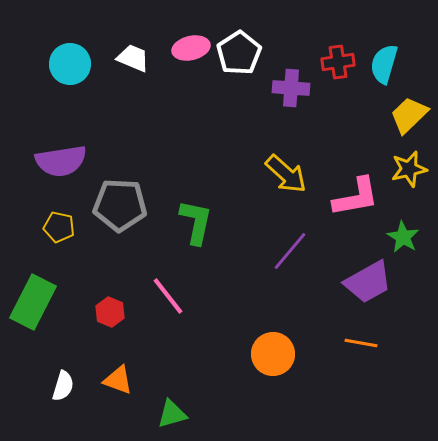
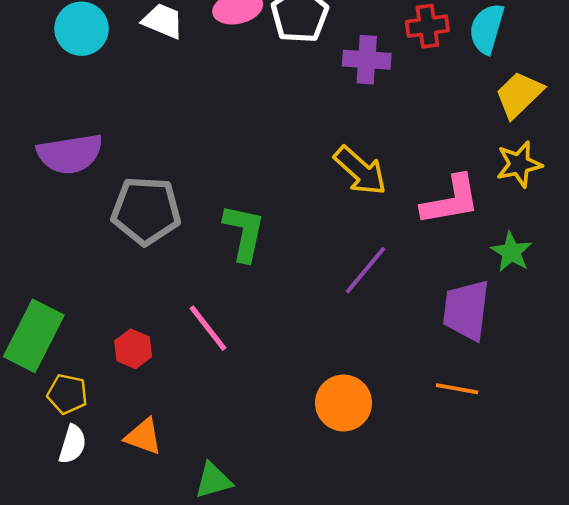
yellow pentagon: (59, 227) -> (67, 394), moved
purple trapezoid: (368, 282) -> (466, 310), turned 126

